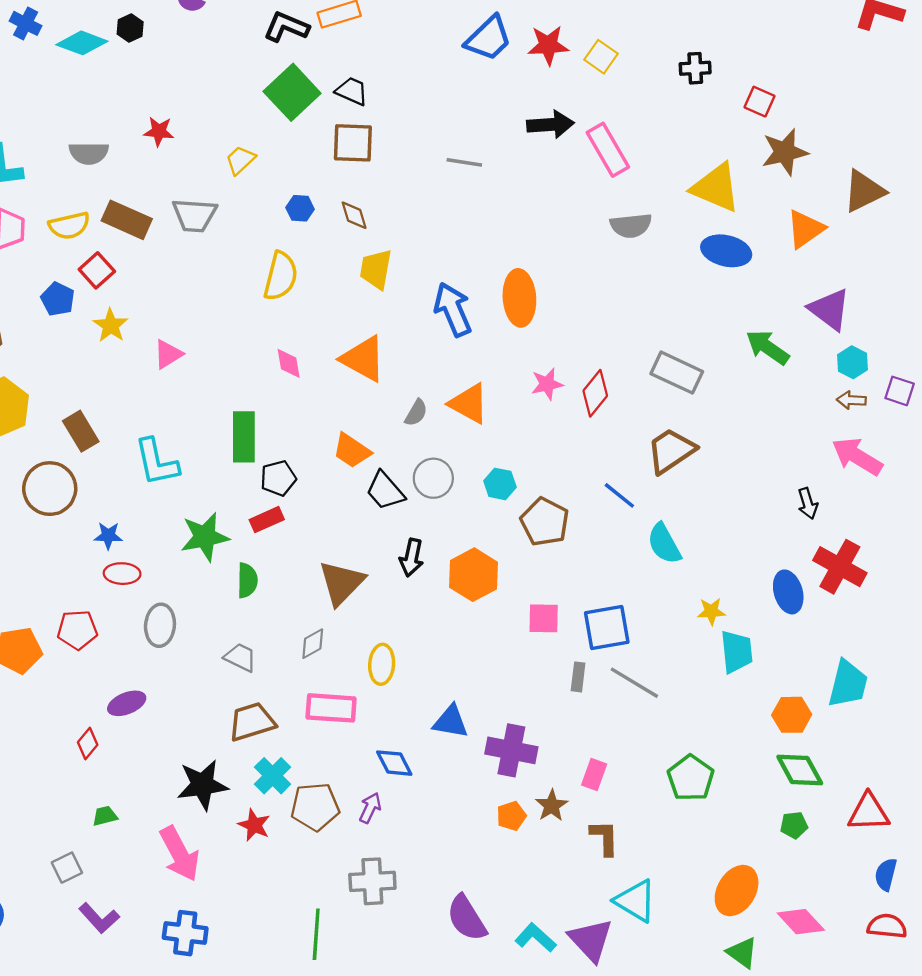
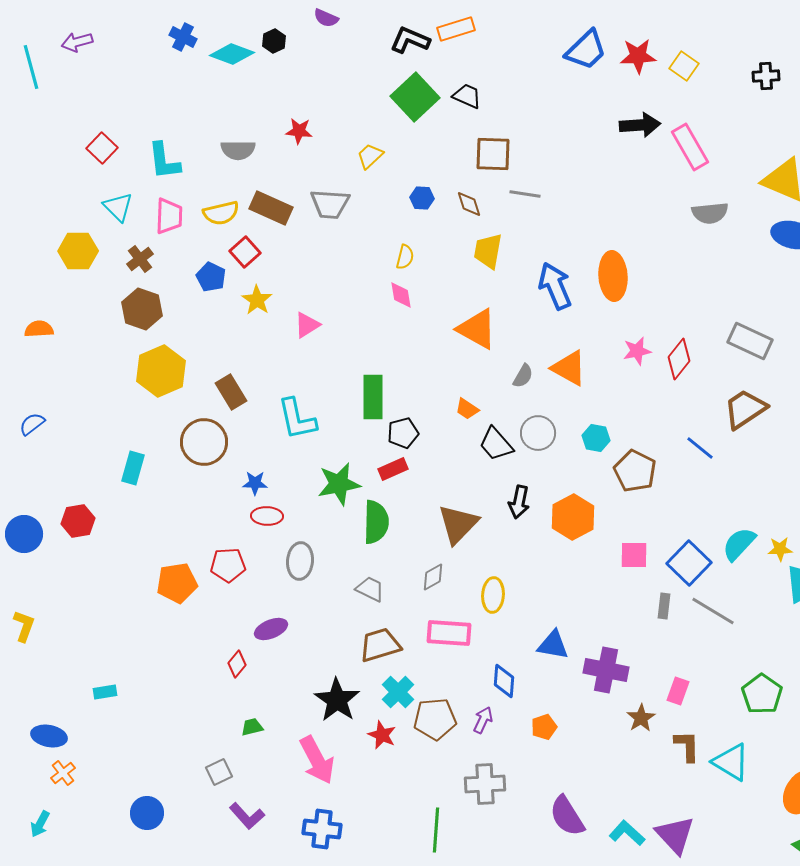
brown square: (353, 143) -> (493, 154), moved
gray line: (464, 162) -> (525, 194), moved
yellow semicircle: (281, 276) -> (405, 257), size x0.6
pink diamond: (289, 363) -> (401, 295), moved
orange trapezoid: (352, 451) -> (467, 409), size x0.7
cyan semicircle: (664, 544) -> (739, 544), moved, turned 72
green semicircle: (247, 580) -> (376, 522), size x1.4
blue square: (607, 628) -> (689, 563), turned -36
blue diamond: (394, 763) -> (504, 681), turned 32
black star: (202, 785) -> (337, 700), turned -30
orange pentagon: (511, 816) -> (544, 727), moved
cyan triangle: (635, 901) -> (731, 762), moved

